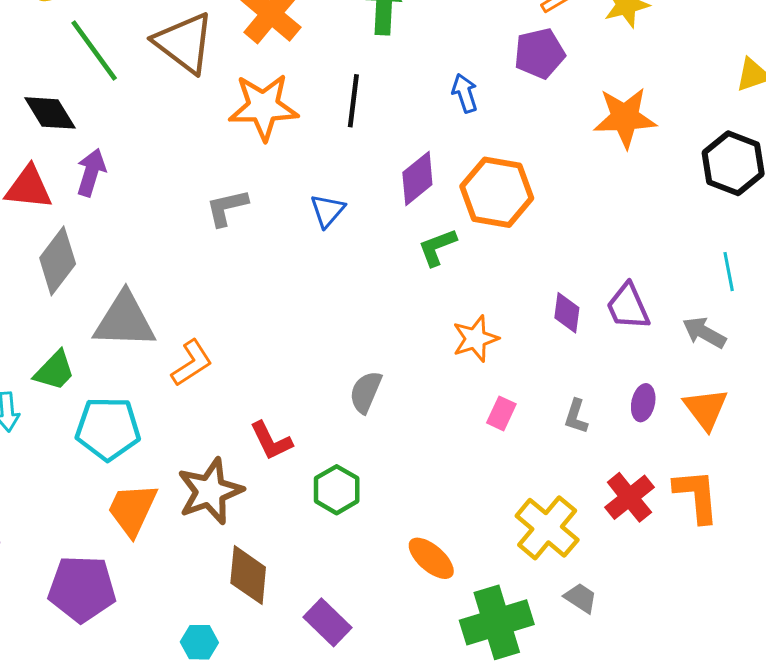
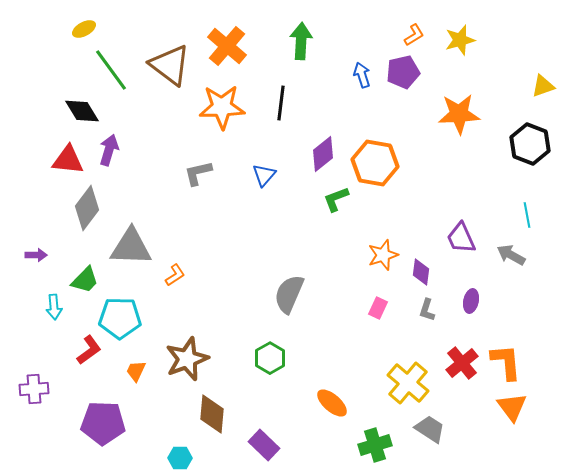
blue arrow: (465, 93) -> (362, 75), moved
purple diamond: (567, 313) -> (421, 272), moved
orange star: (475, 339) -> (383, 255), moved
orange L-shape: (192, 363) -> (175, 275), size x0.7
gray semicircle: (366, 392) -> (289, 294), size x1.4
orange triangle: (706, 409) -> (512, 407), moved
red L-shape: (271, 441) -> (89, 350), moved, turned -100
orange trapezoid: (132, 509) -> (136, 371), size x0.6
gray trapezoid: (581, 598) -> (430, 429), size x1.4
green cross: (497, 622) -> (375, 445), size x0.7

